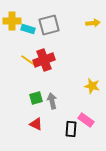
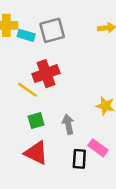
yellow line: (29, 61) -> (27, 90), moved
gray arrow: (52, 101) -> (68, 124), moved
red triangle: (36, 124) -> (36, 153), size x1.5

